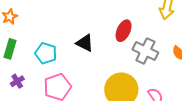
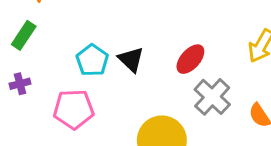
cyan pentagon: (46, 53) -> (92, 60), moved

